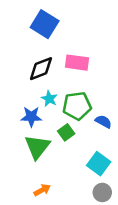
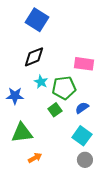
pink rectangle: (77, 63) -> (84, 64), moved
blue star: (31, 117) -> (15, 96), moved
blue semicircle: (103, 122) -> (82, 108), moved, turned -64
green triangle: (37, 147) -> (22, 133), moved, turned 45

